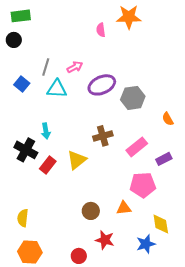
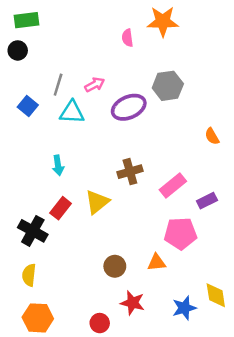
gray hexagon: (133, 98) -> (168, 86), moved
orange semicircle: (168, 119) -> (212, 136), moved
black cross: (26, 150) -> (33, 231), moved
yellow diamond: (161, 224) -> (216, 295), moved

